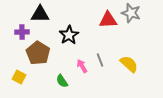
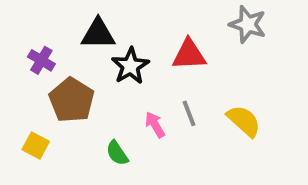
black triangle: (40, 14) -> (98, 34), moved
red triangle: (108, 20) -> (189, 55), moved
purple cross: (22, 32) -> (41, 60), turned 32

